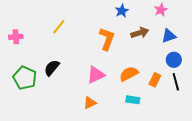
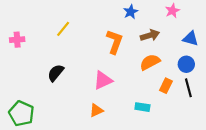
blue triangle: (169, 36) -> (191, 39), moved, turned 35
orange semicircle: (129, 74) -> (150, 62), moved
green pentagon: (25, 78) -> (21, 113), moved

